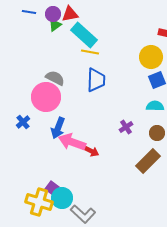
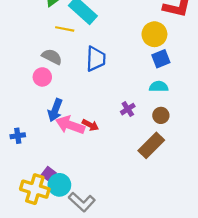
yellow line: (90, 52) -> (65, 29), moved
pink circle: (46, 97) -> (42, 77), size x0.6
blue cross: (23, 122) -> (18, 136), moved, turned 32
red arrow: (91, 151) -> (90, 125), moved

